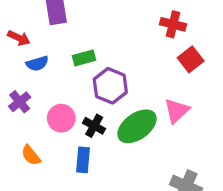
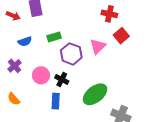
red arrow: (19, 38) -> (13, 16), moved
pink triangle: (177, 111) -> (98, 46), moved
green ellipse: (137, 126) -> (95, 94), moved
orange semicircle: (31, 155) -> (14, 99), moved

